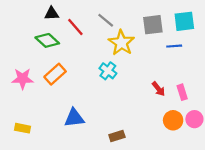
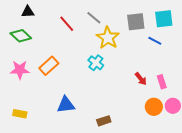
black triangle: (52, 13) -> (28, 12), moved
green diamond: (47, 40) -> (21, 36), moved
blue line: (174, 46) -> (155, 41), turned 32

